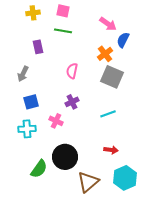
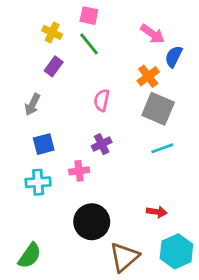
yellow cross: (33, 13) -> (52, 32), moved, turned 32
green line: (63, 31) -> (89, 44), turned 42
purple rectangle: (38, 47) -> (54, 66), turned 48
cyan line: (108, 114) -> (162, 148), moved
pink cross: (56, 121) -> (79, 171), turned -32
green semicircle: (39, 169) -> (30, 256), moved

